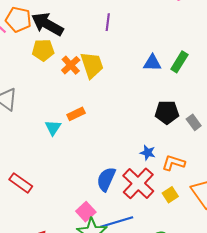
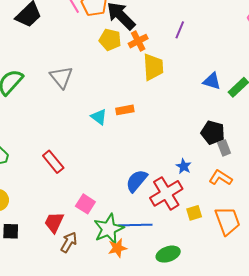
orange cross: (71, 65) -> (138, 41), moved
gray rectangle: (194, 122) -> (224, 148), moved
cyan triangle: (53, 128) -> (99, 117), turned -42
orange L-shape: (173, 163) -> (221, 178), moved
pink square: (86, 212) -> (85, 204), moved, turned -30

